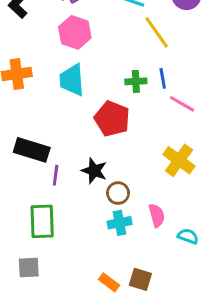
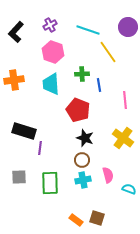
blue line: (163, 78) -> (99, 85), moved
green cross: (136, 81) -> (82, 74), moved
pink line: (182, 104) -> (125, 100), turned 54
black star: (94, 171) -> (85, 138), moved
green rectangle: (42, 221) -> (50, 183), moved
gray square: (29, 267) -> (19, 177), moved

